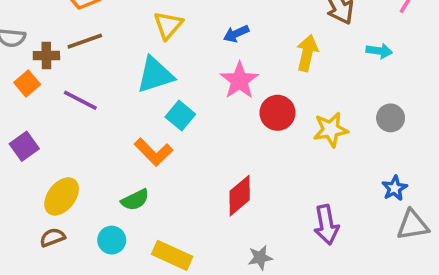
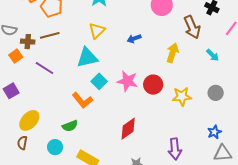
cyan arrow: (379, 51) -> (213, 55), turned 32
pink star: (239, 80) -> (127, 81), moved, turned -30
brown semicircle: (53, 237) -> (22, 143), turned -64

